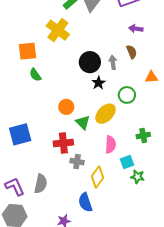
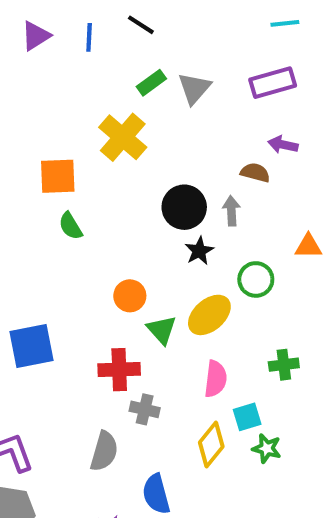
brown semicircle: (132, 52) -> (255, 173), moved, turned -56
yellow diamond: (97, 177) -> (211, 445), moved
gray semicircle: (41, 184) -> (104, 451), moved

